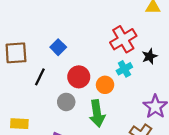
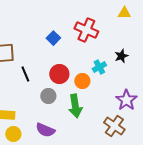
red cross: (123, 39) -> (86, 30), moved, turned -35
blue square: (58, 47) -> (53, 38), moved
black line: (40, 77) -> (25, 74), turned -49

